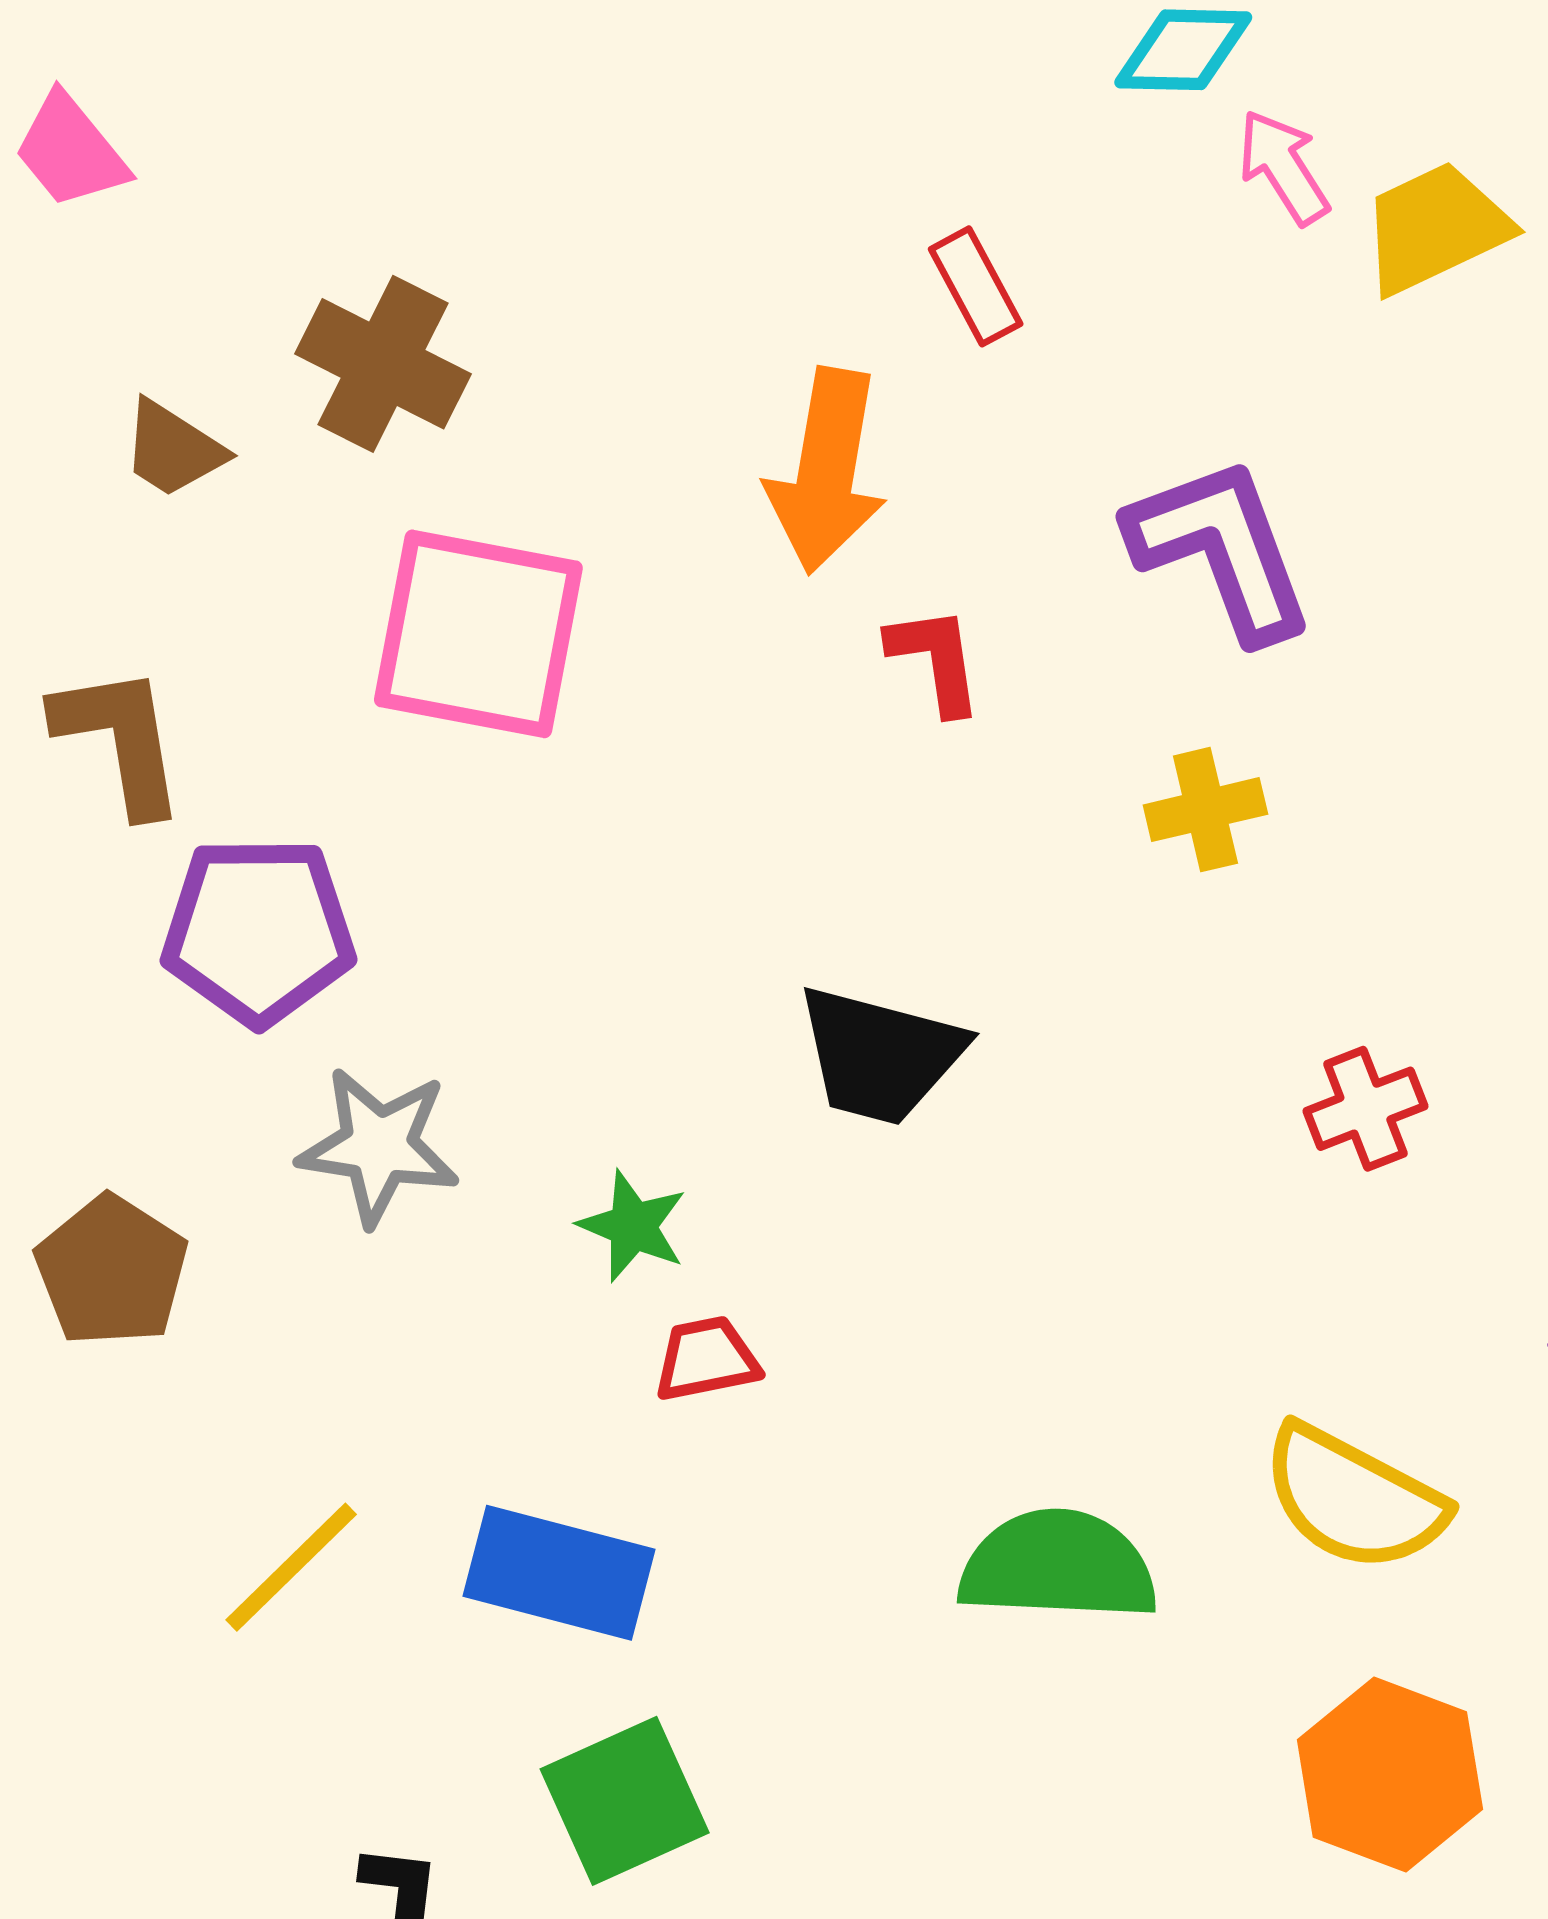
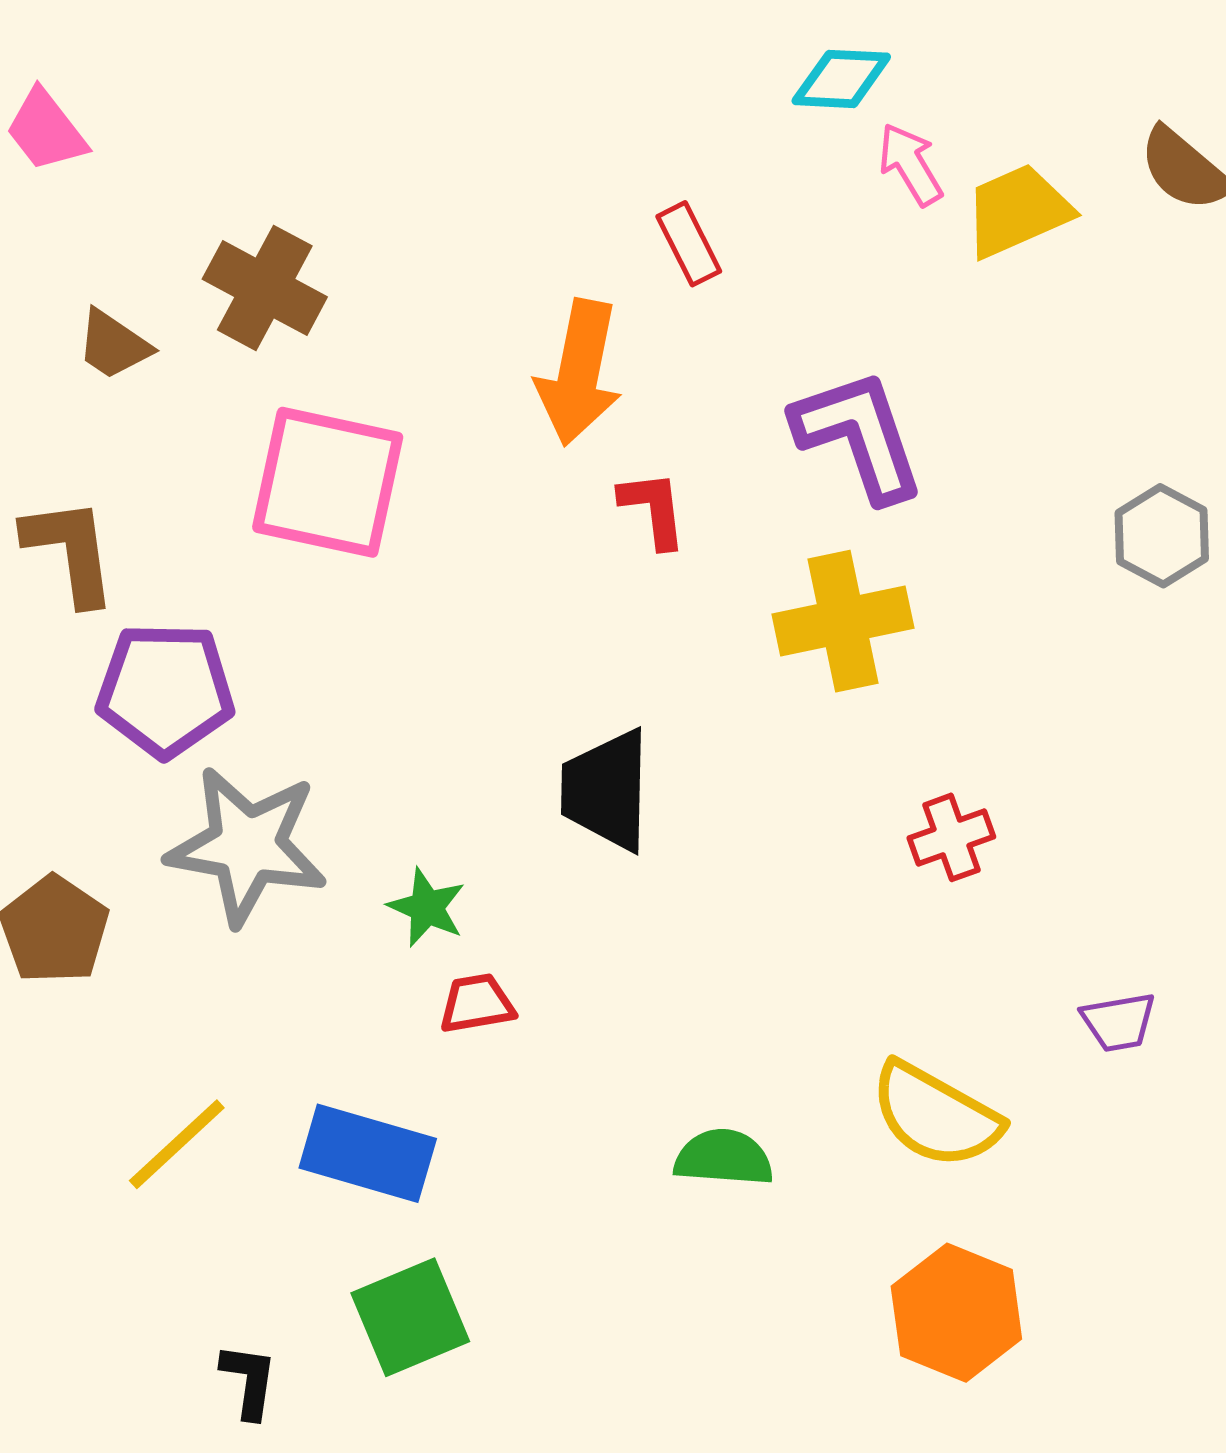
yellow cross: (1205, 810) -> (843, 621), size x1.6
black trapezoid: (880, 1055) -> (606, 790), turned 75
gray star: (379, 1146) -> (247, 846), size x1.4
green semicircle: (1058, 1566) -> (724, 1158), size x0.7

